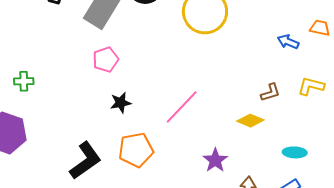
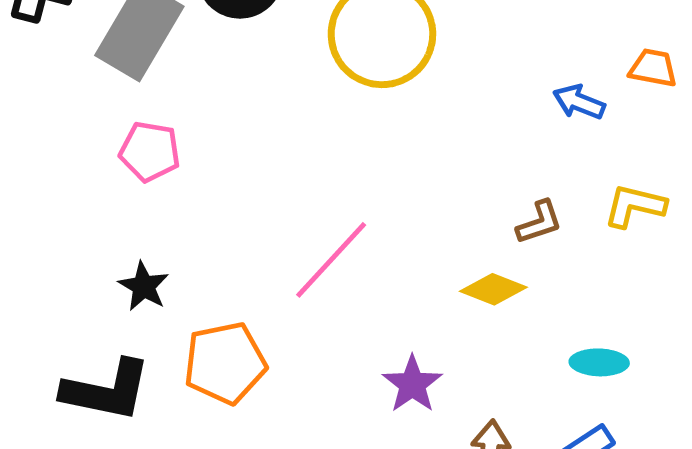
pink pentagon: (106, 60) -> (150, 151), turned 30
black star: (121, 103) -> (144, 286), moved, turned -30
black L-shape: (85, 161) -> (106, 390), turned 48

